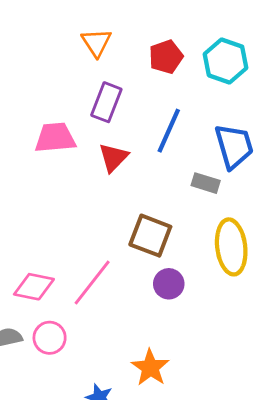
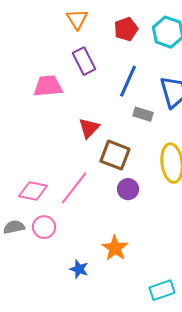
purple rectangle: (106, 102) -> (84, 61), turned -48
red triangle: (113, 158) -> (89, 128), moved
gray rectangle: (206, 183) -> (143, 114), moved

